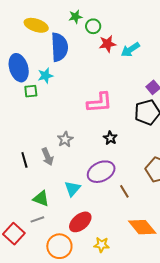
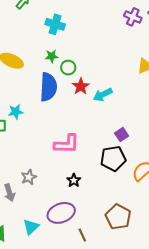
red star: (108, 44) -> (81, 86), turned -30
blue semicircle: (59, 47) -> (48, 87), moved

